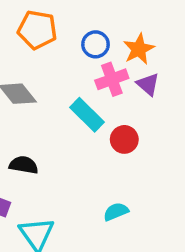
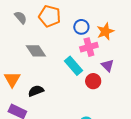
purple triangle: (148, 84) -> (108, 65), moved
black semicircle: (24, 165) -> (36, 91), turned -35

